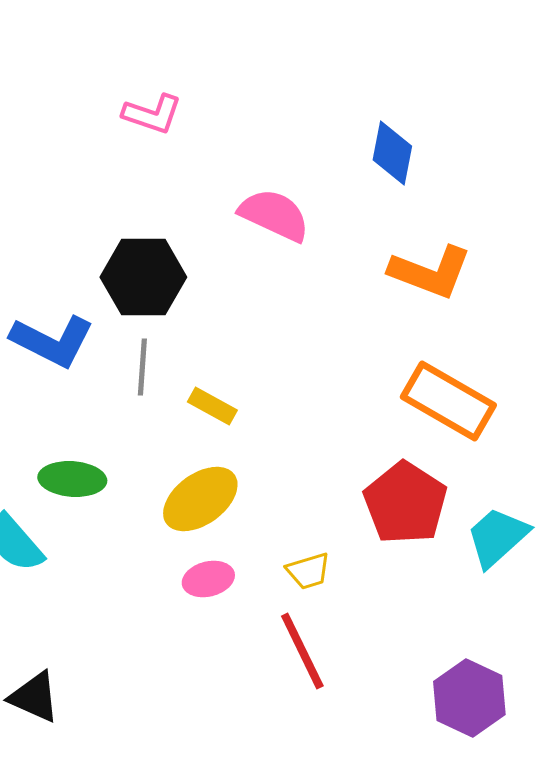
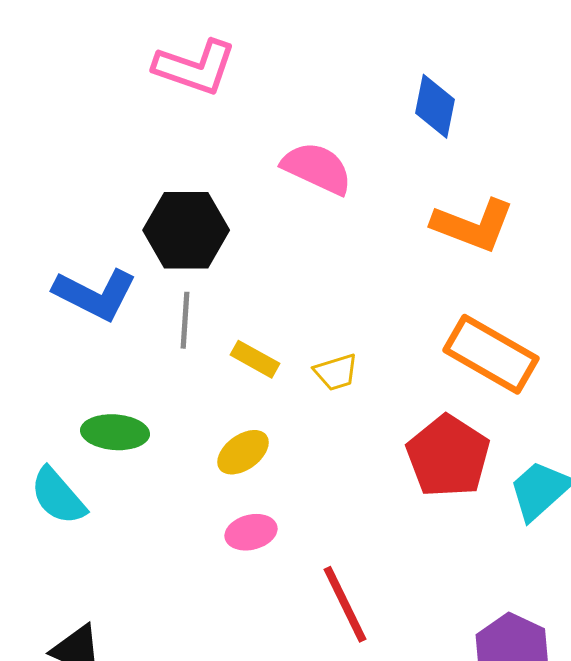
pink L-shape: (152, 114) -> (195, 67), size x1.4
yellow ellipse: (200, 499) -> (243, 452), size x0.7
yellow trapezoid: (308, 571) -> (336, 372), moved

